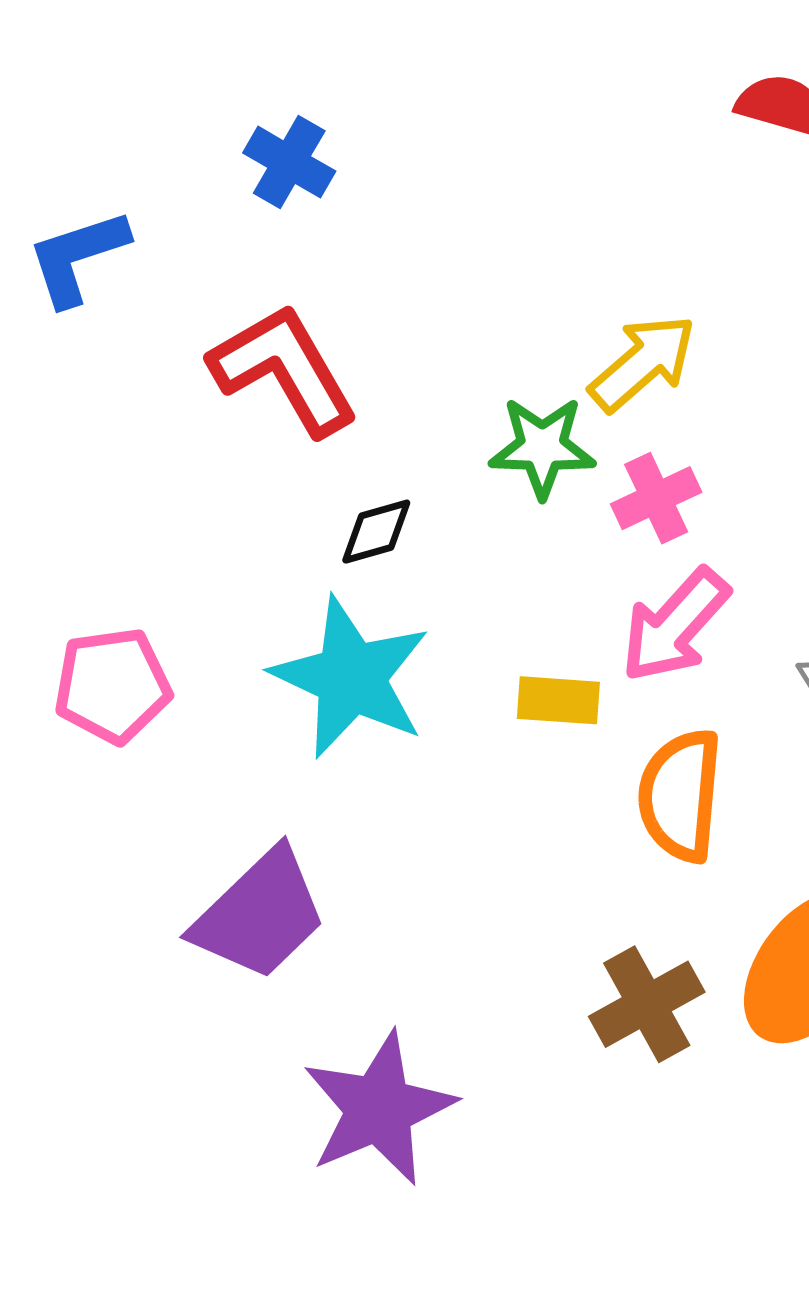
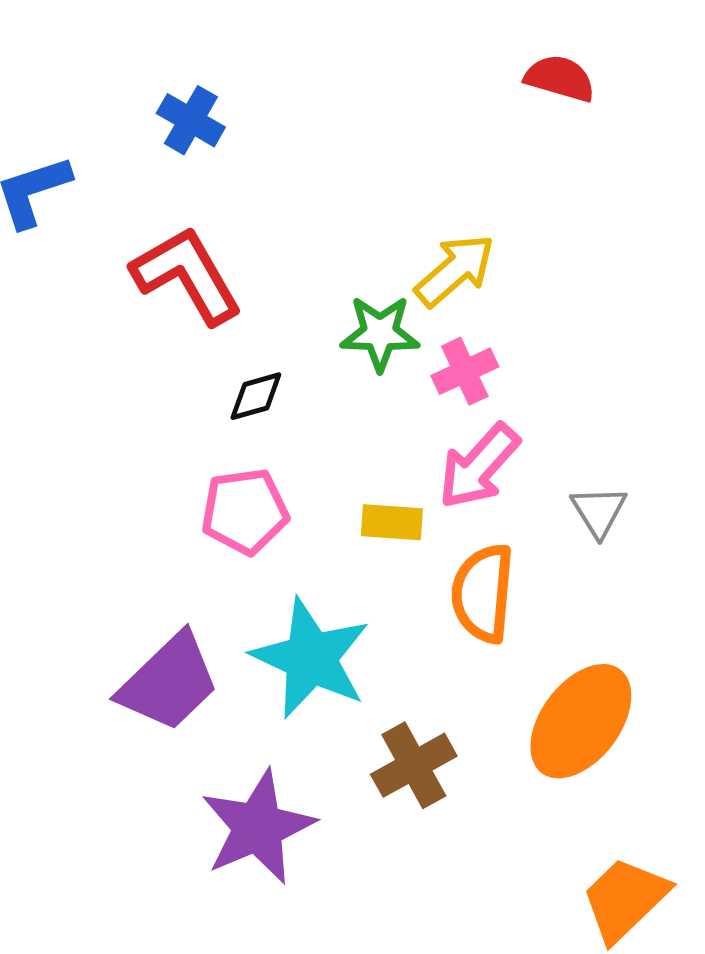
cyan star: (351, 678) -> (311, 658), moved
pink pentagon: (112, 686) -> (245, 511), moved
brown cross: (647, 1004) -> (414, 765), moved

